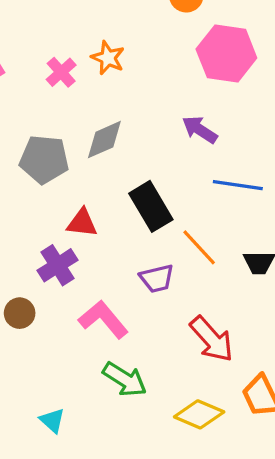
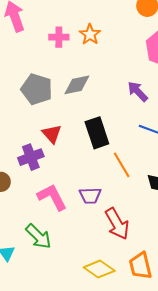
pink cross: (61, 72) -> (59, 37), turned 30
red triangle: (82, 223) -> (52, 134), turned 30
purple trapezoid: (157, 279) -> (90, 196), moved
green arrow: (125, 379) -> (38, 236), moved

